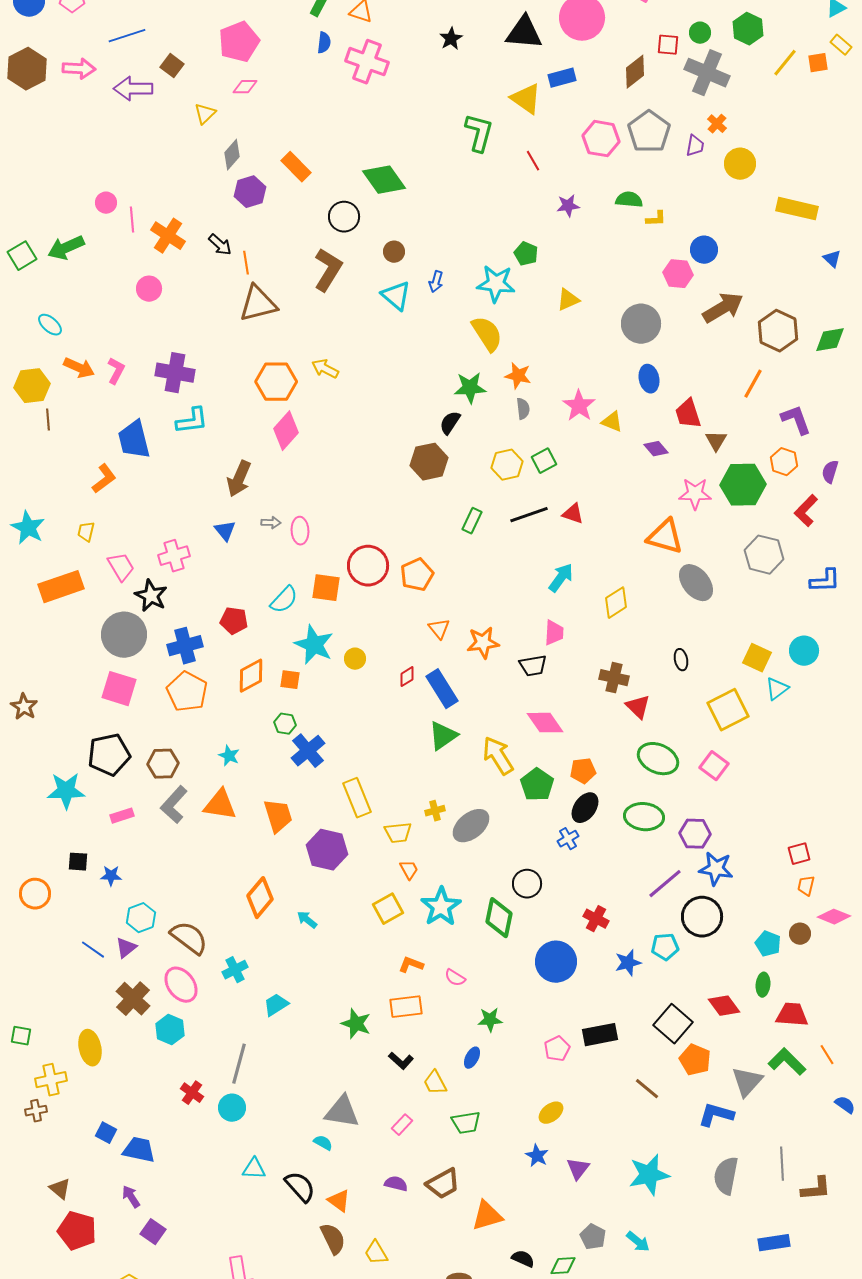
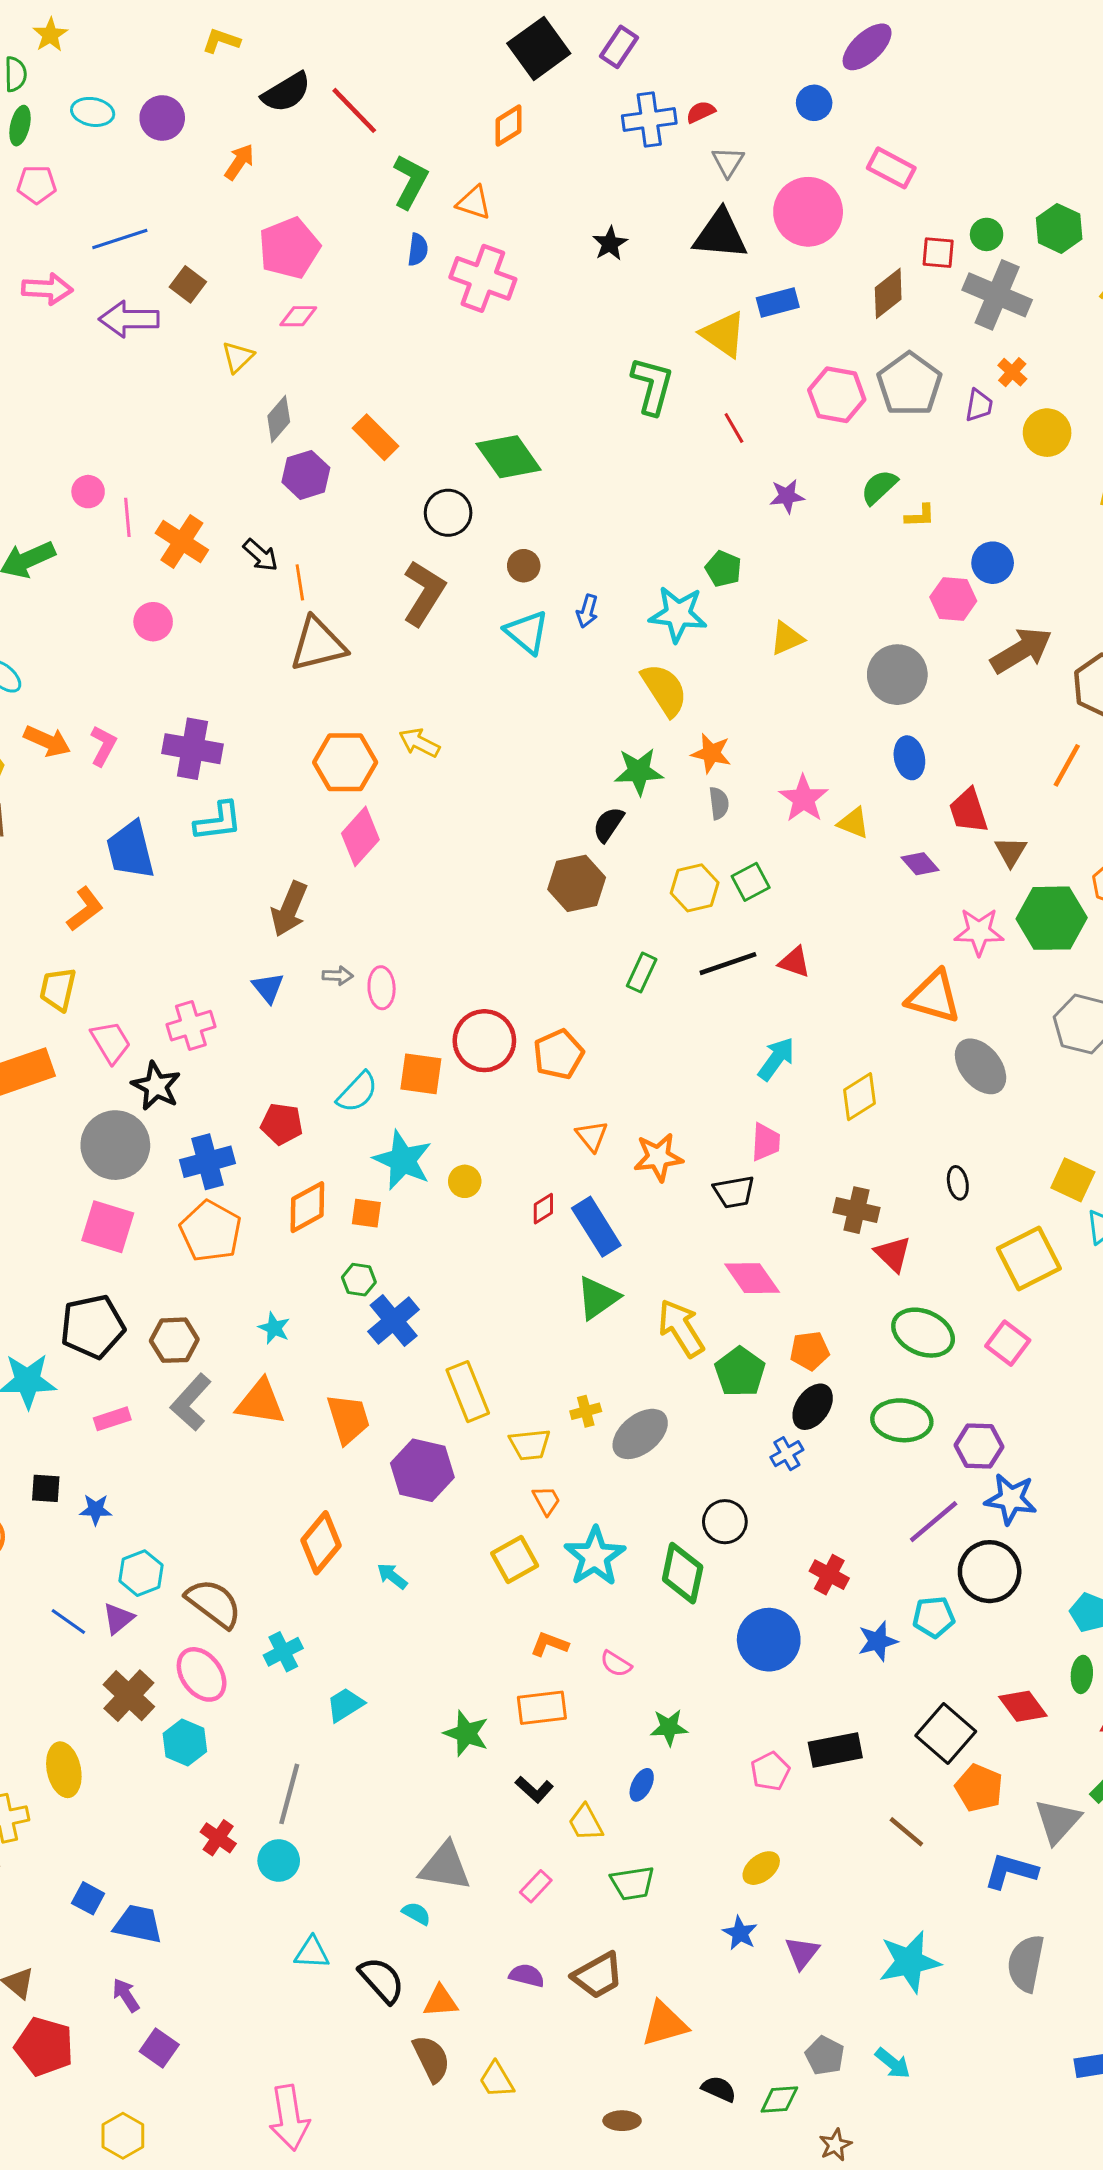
green semicircle: (629, 200) -> (879, 487), turned -48
yellow trapezoid: (86, 532) -> (58, 989), size x1.4
orange triangle: (339, 1201) -> (441, 2001), turned -40

